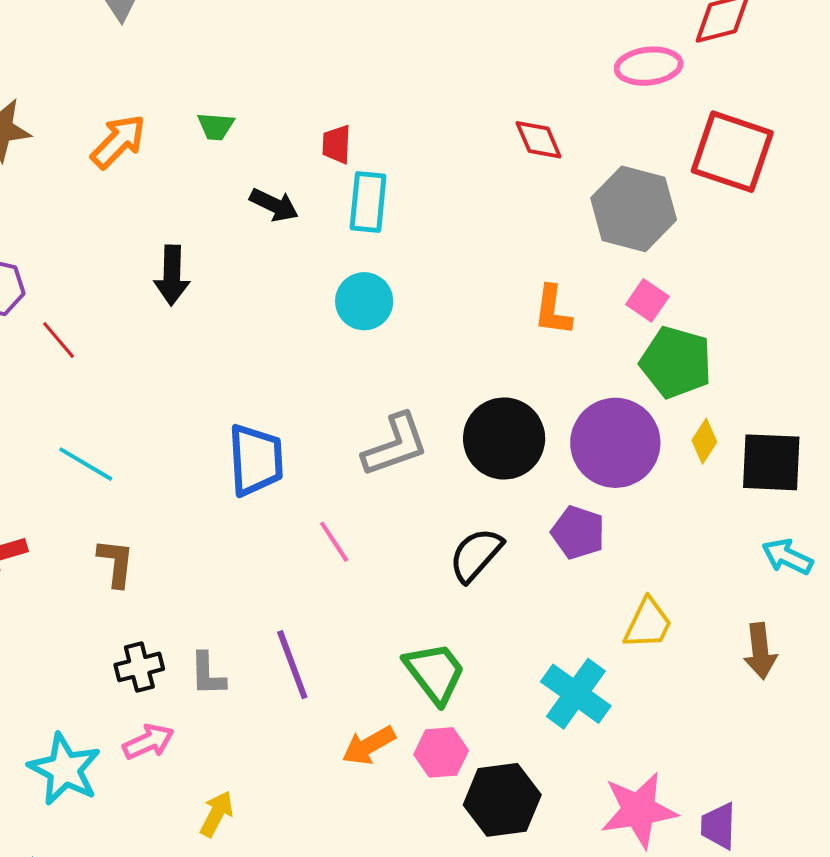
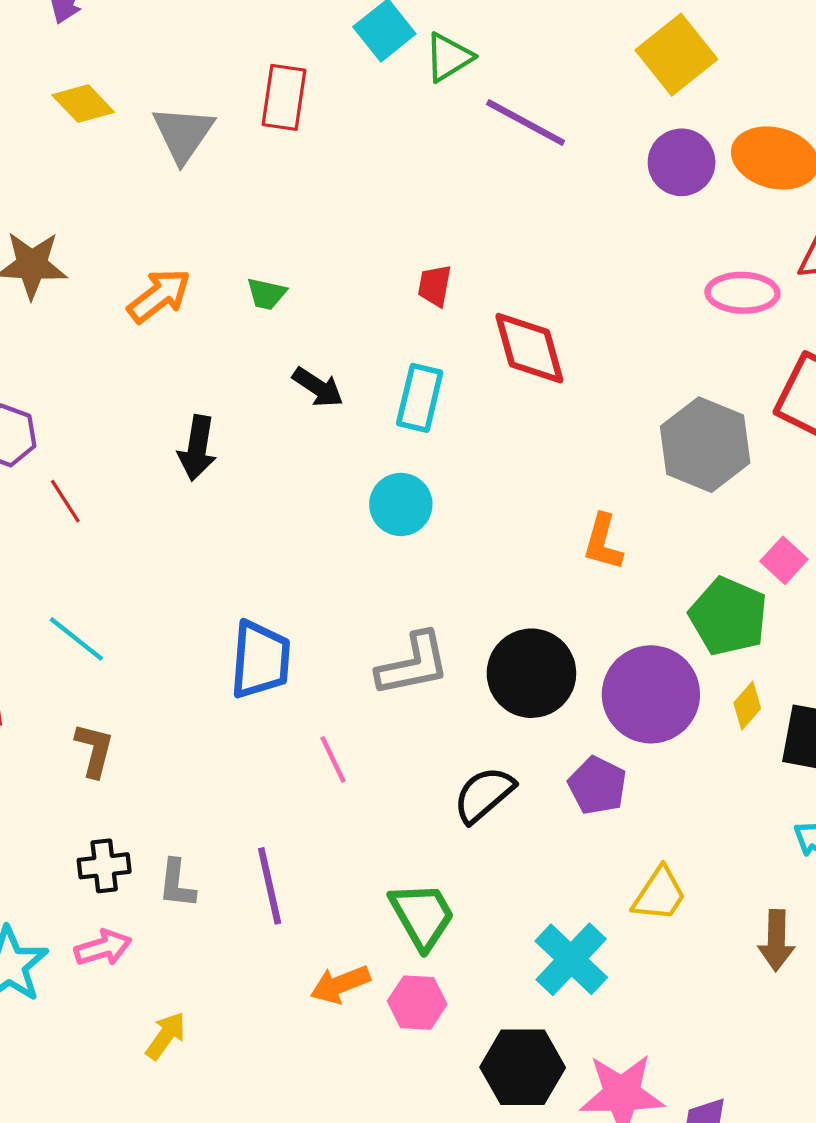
red diamond: (539, 140) -> (529, 348), moved, size x1.5
red trapezoid: (337, 144) -> (435, 286), moved
pink square: (647, 300) -> (784, 560), moved
black hexagon: (502, 800) -> (523, 1067), moved

